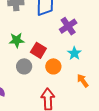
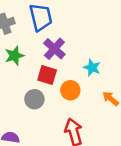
purple cross: (68, 26) -> (54, 49), moved
green star: (17, 40) -> (14, 56), moved

